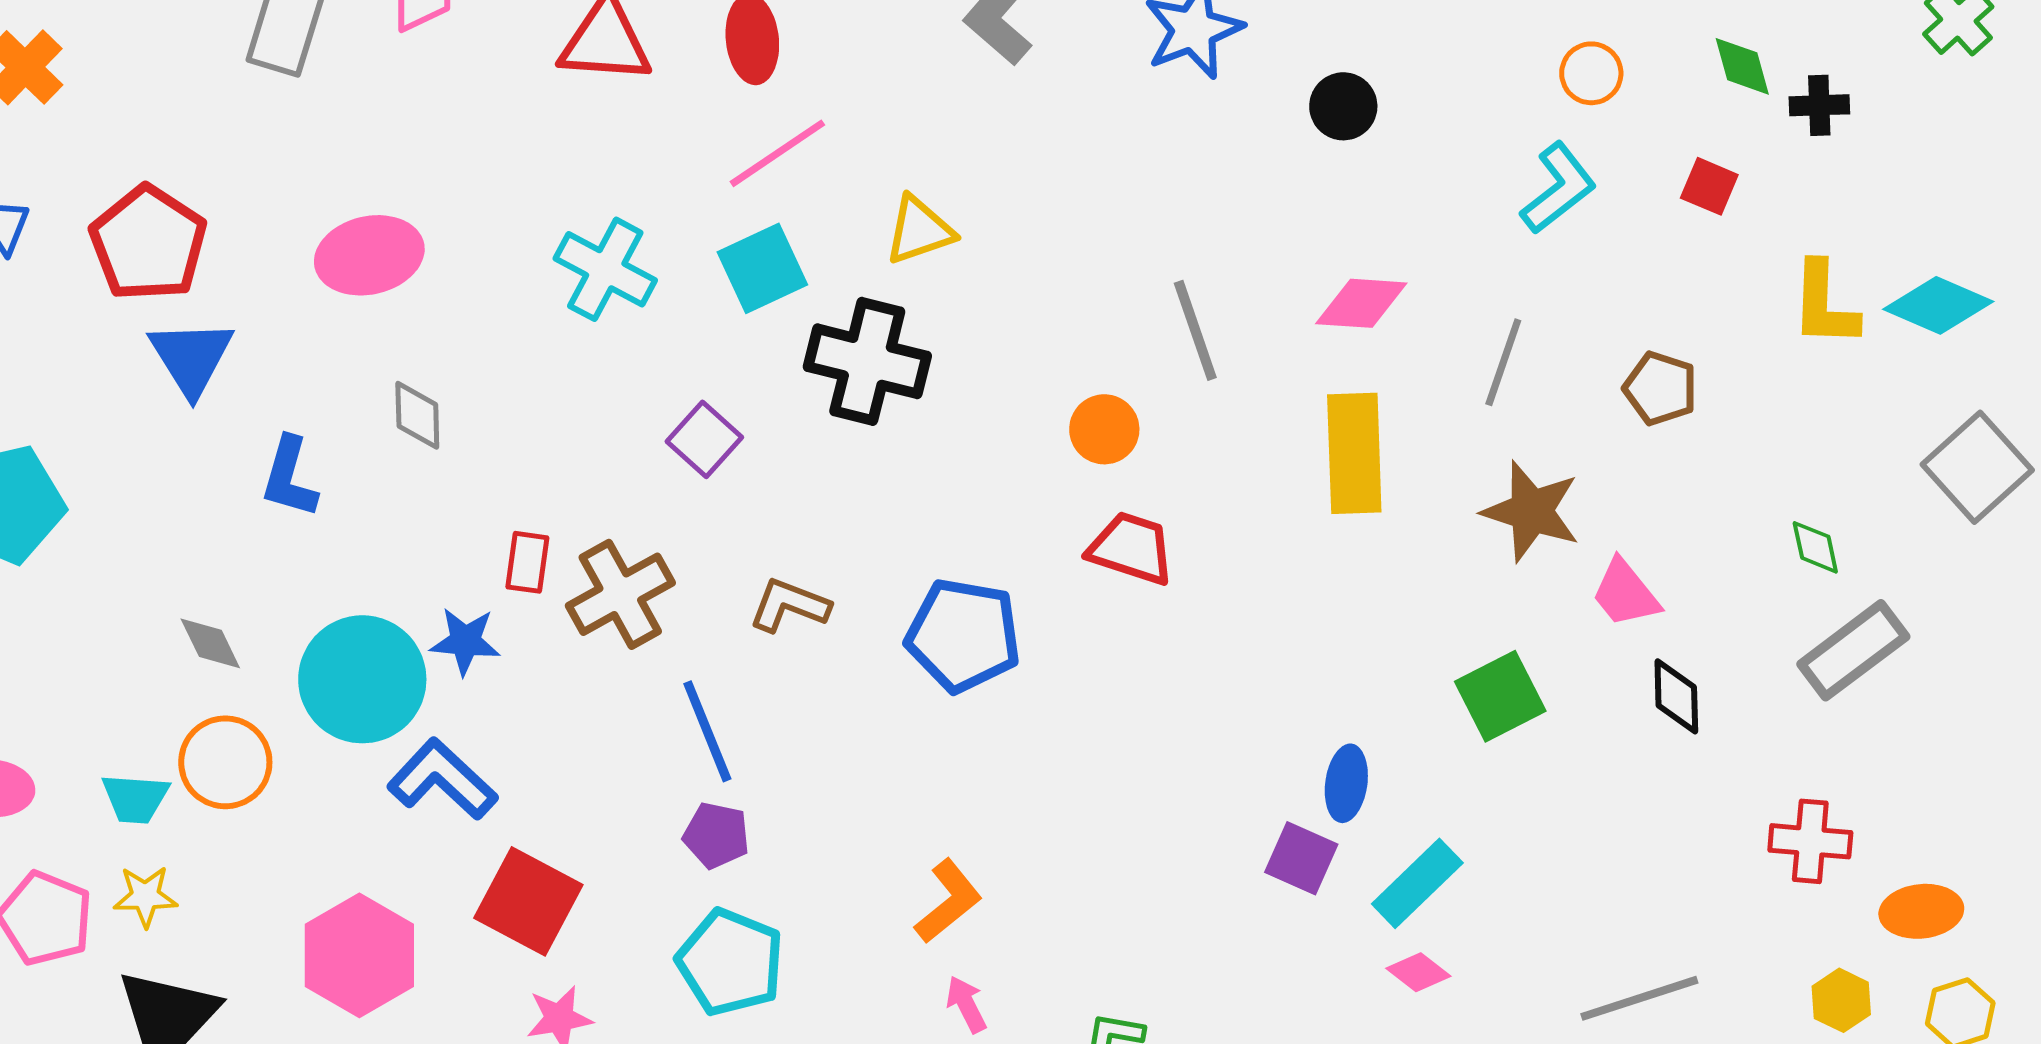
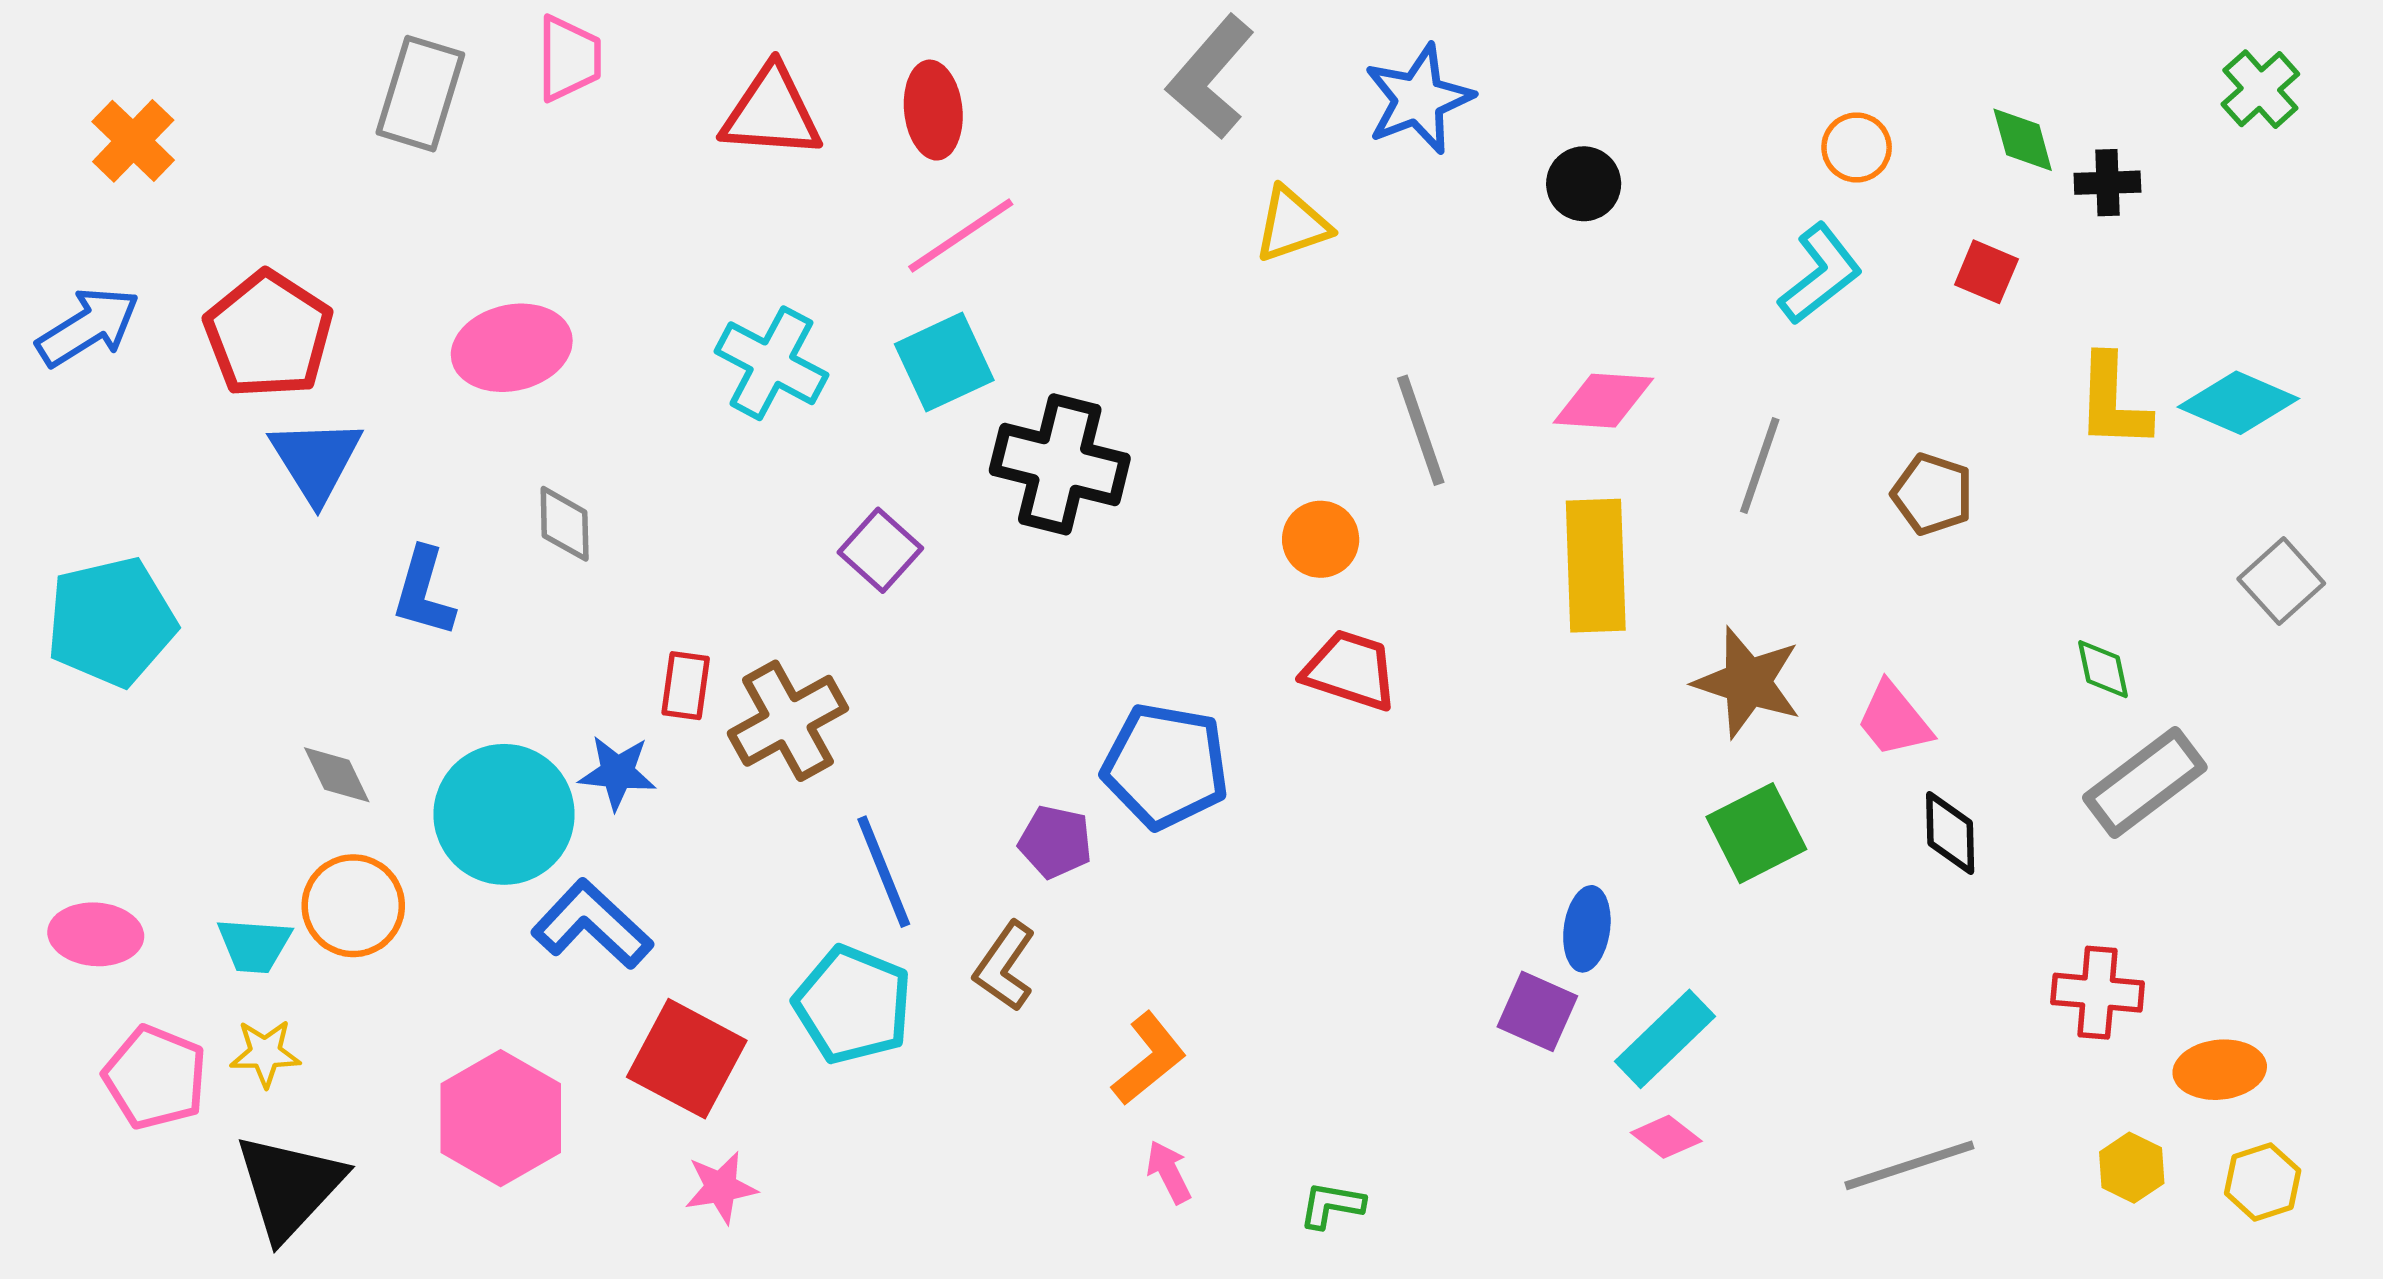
yellow triangle: (919, 230) -> (1292, 225), moved
gray square: (1977, 467) -> (2281, 581), size x0.7
brown star: (1531, 511) -> (1748, 682), moved
brown L-shape: (789, 605) -> (1005, 966), moved, turned -76
purple pentagon: (716, 835) -> (1055, 842), moved
cyan pentagon: (730, 962) -> (853, 1005), moved

